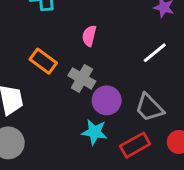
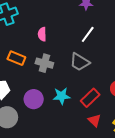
purple circle: (107, 100) -> (34, 99), moved
gray trapezoid: (149, 108) -> (80, 62), moved

